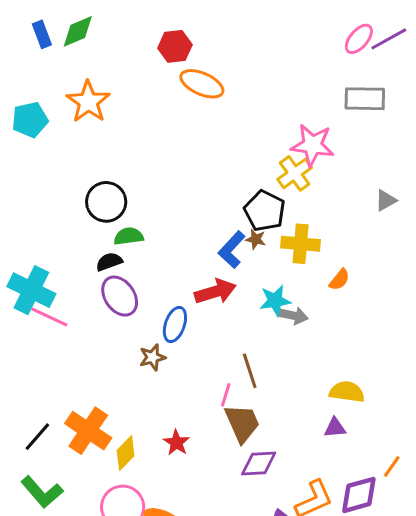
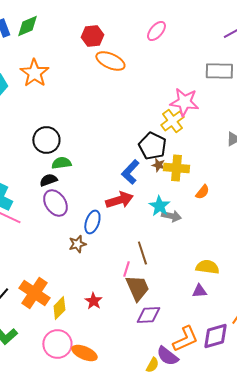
pink ellipse: (359, 39) -> (156, 31), moved
brown star: (256, 239) -> (158, 165), moved
cyan star: (275, 301) -> (159, 206), turned -30

